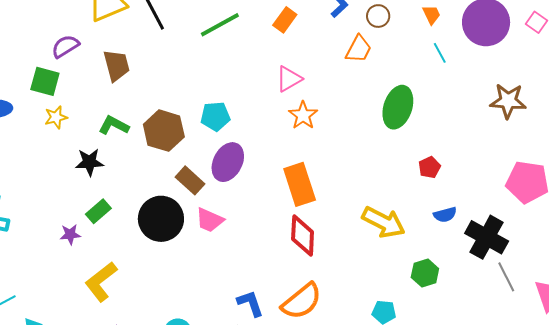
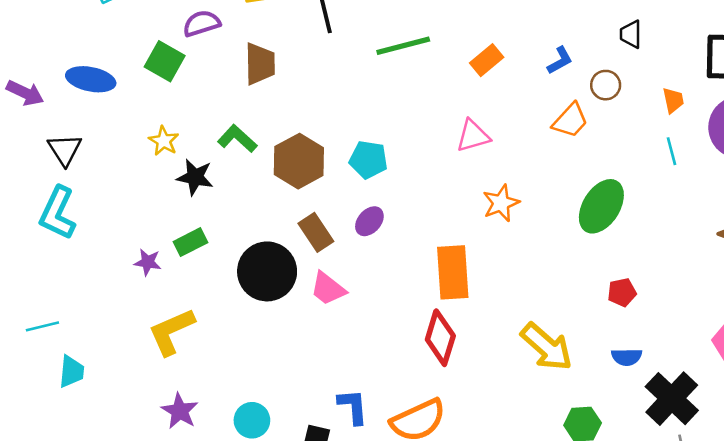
orange star: (303, 115) -> (501, 203), moved
yellow star: (56, 117) -> (164, 141), moved, turned 30
purple ellipse: (228, 162) -> (369, 221), size x0.6

